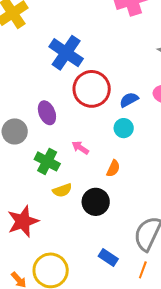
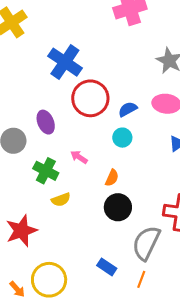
black circle: (96, 202) -> (118, 207), moved

